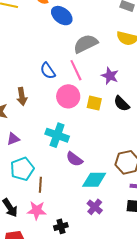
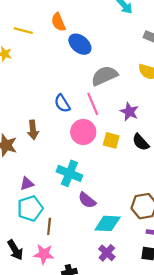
purple triangle: (13, 139) -> (27, 184), moved

